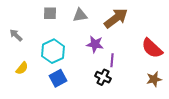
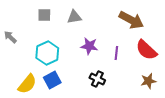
brown arrow: (116, 18) -> (131, 20), moved, turned 65
purple line: (112, 60) -> (116, 53), moved
yellow semicircle: (22, 68) -> (27, 84), moved, size x1.5

